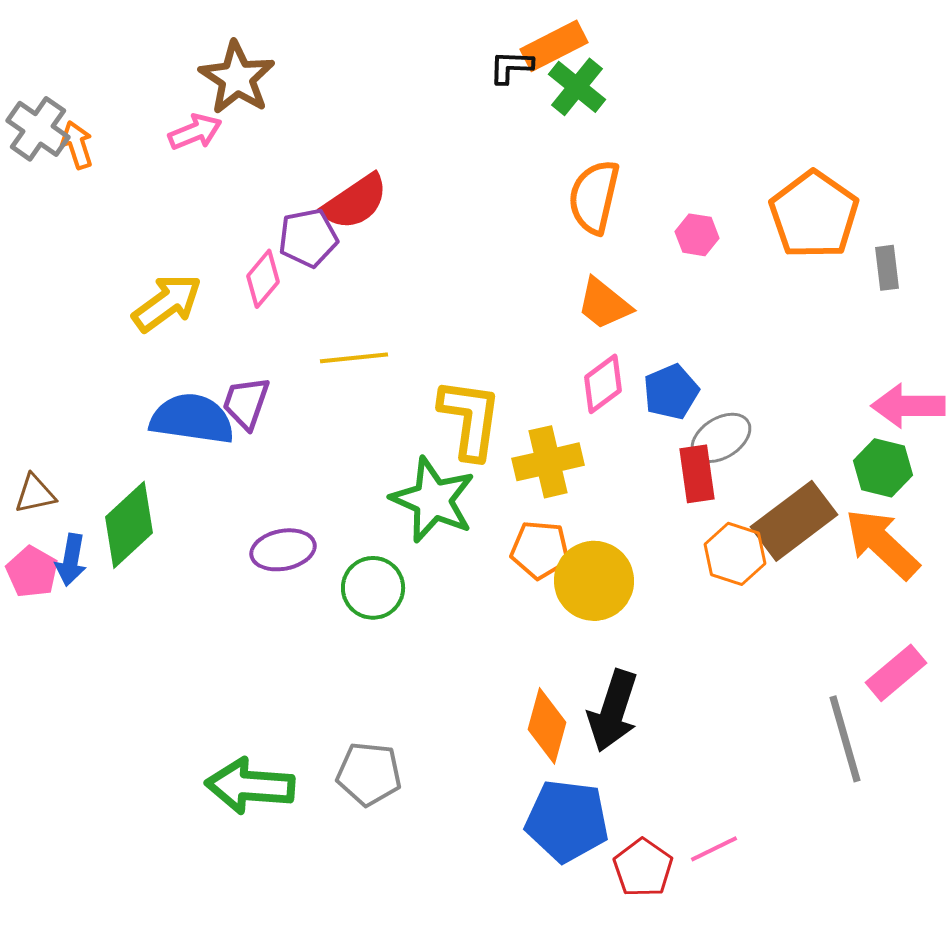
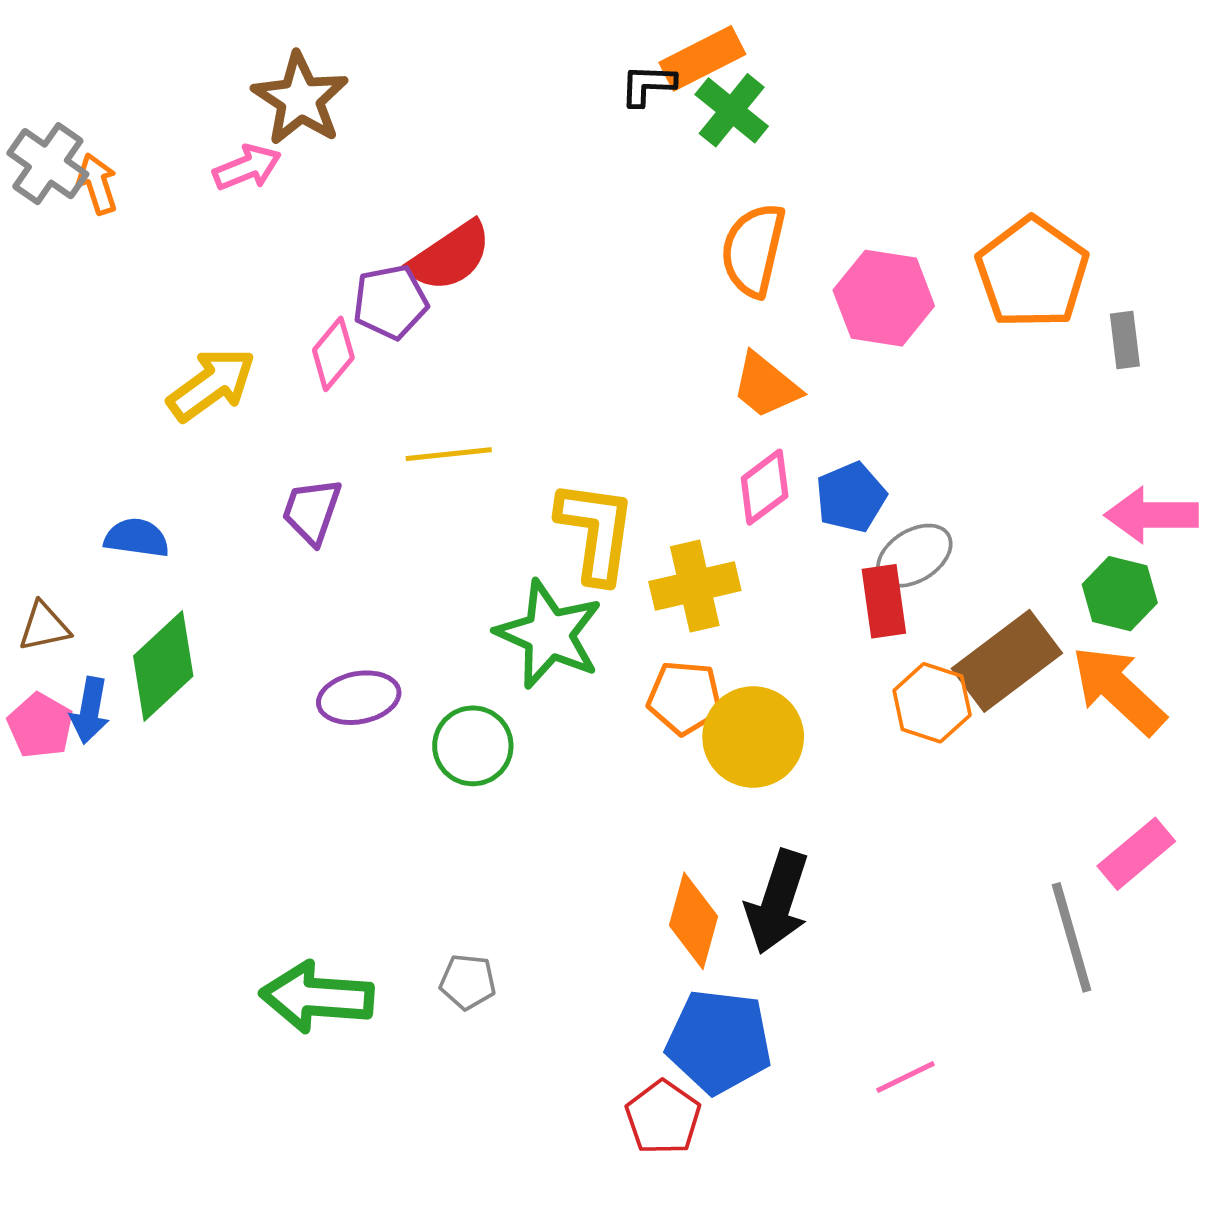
pink hexagon: (697, 235) -> (884, 298), size x1.8
blue semicircle: (192, 419) -> (137, 538), moved, size x0.6
gray pentagon: (369, 774) -> (468, 982), size x0.7
red pentagon: (643, 868) -> (663, 1118), moved

